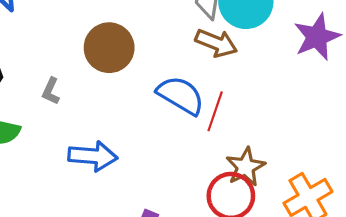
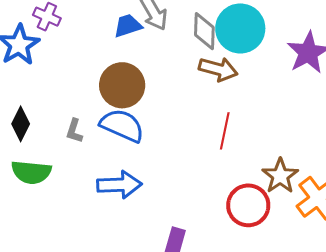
blue semicircle: (181, 95) -> (122, 125), moved
brown star: (246, 167) -> (280, 176), moved

